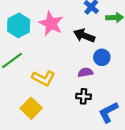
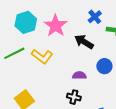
blue circle: (102, 57) -> (104, 66), moved
yellow L-shape: (43, 78) -> (42, 56), moved

